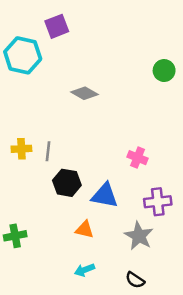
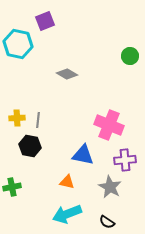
pink cross: (138, 158) -> (109, 125), size x1.8
black hexagon: (67, 183) -> (30, 146), moved
cyan arrow: (85, 270) -> (67, 214), size x1.8

